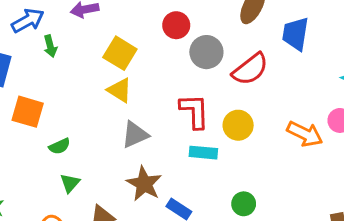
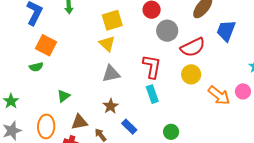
yellow square: (120, 53) -> (112, 20), turned 30
yellow circle: (238, 125) -> (191, 74), moved
green semicircle: (60, 146) -> (36, 67), moved
cyan rectangle: (203, 153) -> (152, 94), turned 54
brown star: (144, 184) -> (111, 106), size x0.7

